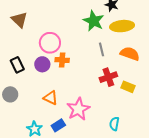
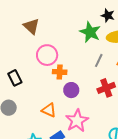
brown triangle: (19, 20) -> (31, 26), moved
gray line: (101, 49) -> (99, 60), turned 40
purple circle: (42, 64) -> (71, 90), moved

